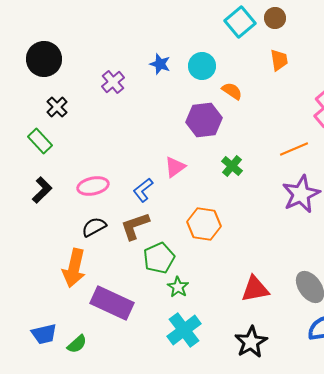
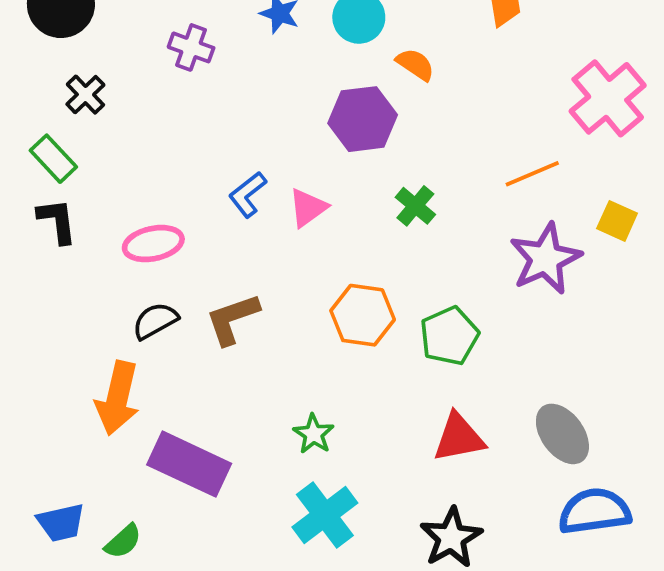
purple cross: (113, 82) -> (191, 47), turned -30
black L-shape: (42, 190) -> (57, 221), moved, turned -52
blue L-shape: (143, 190) -> (248, 194), moved
green pentagon: (159, 258) -> (449, 336), moved

